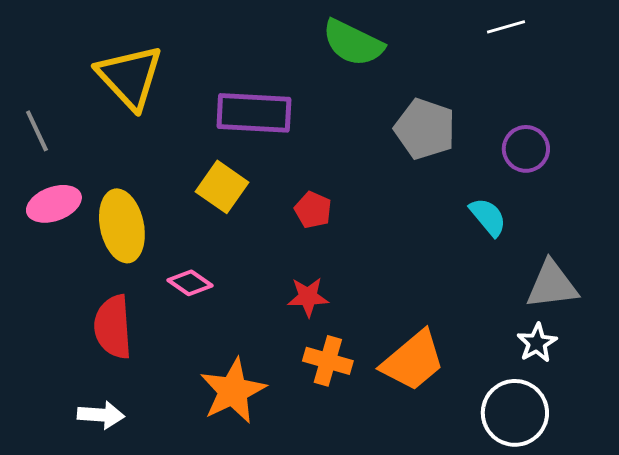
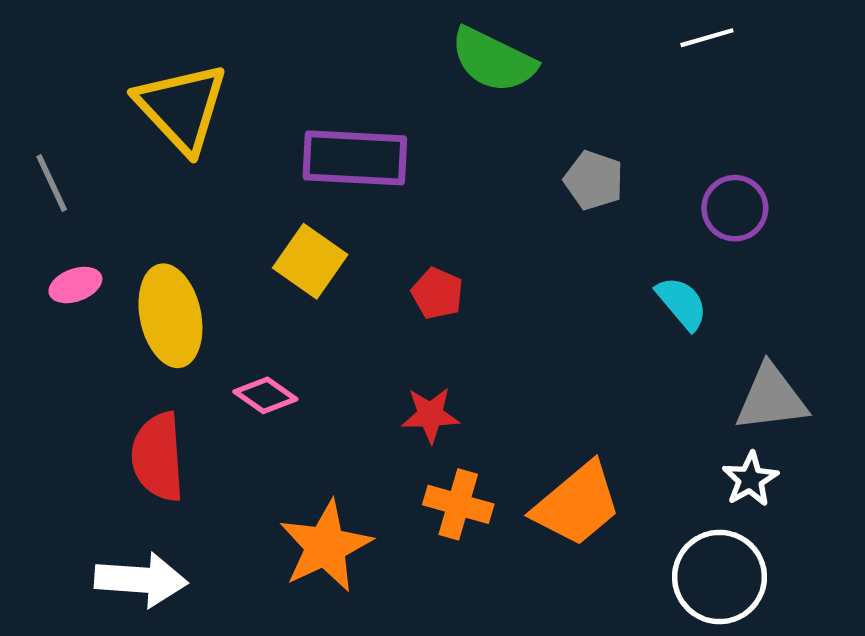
gray pentagon: (425, 129) -> (594, 180), size x0.7
pink ellipse: (54, 204) -> (75, 285), size x0.7
white arrow: (101, 415) -> (141, 580), size x1.4

